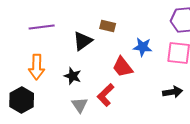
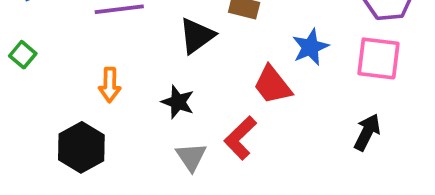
blue star: (143, 47) -> (310, 47), turned -30
orange arrow: (37, 67) -> (110, 85), size x0.7
black arrow: (173, 92) -> (367, 132), turned -54

